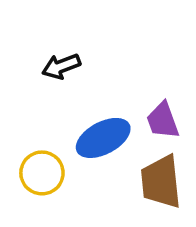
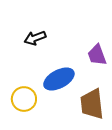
purple trapezoid: (163, 120) -> (97, 55), moved

